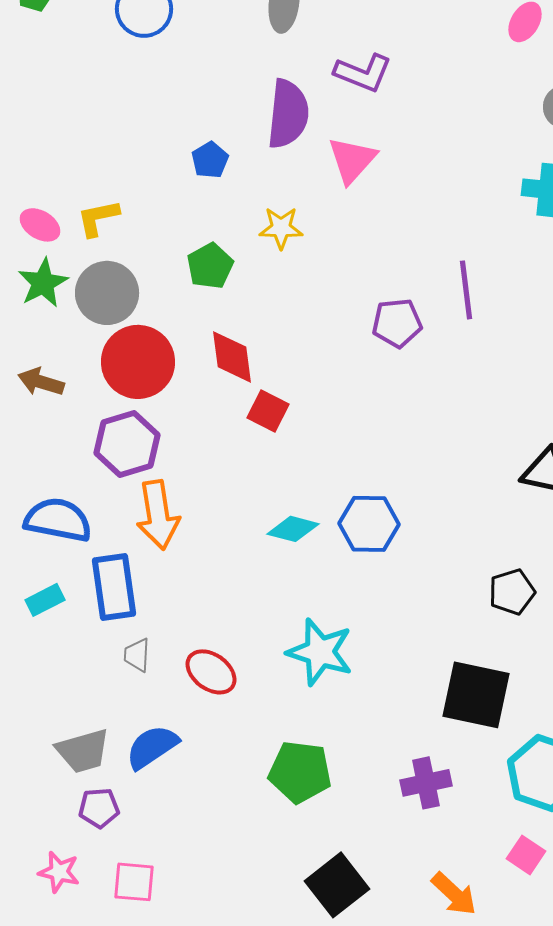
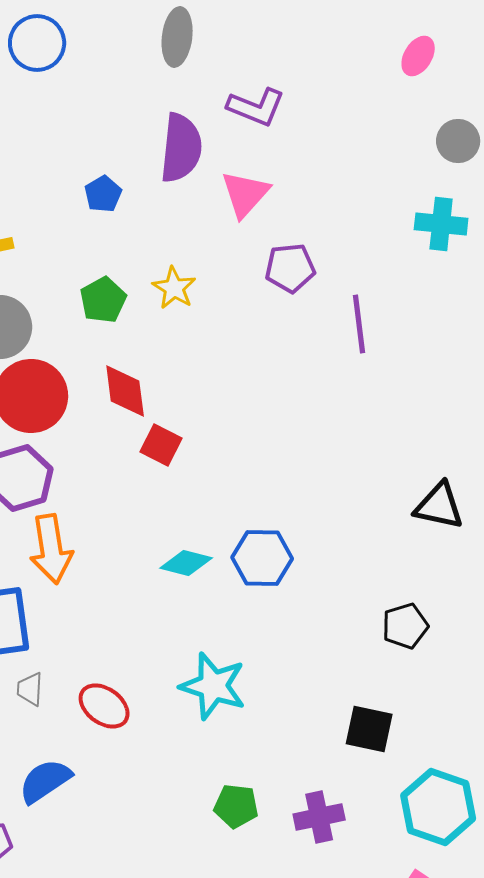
yellow star: (281, 228) -> (174, 288), moved, turned 30
purple pentagon: (397, 323) -> (290, 268), moved
black square: (476, 695) -> (369, 729), size x0.7
green pentagon: (300, 772) -> (236, 806), moved, size x0.7

